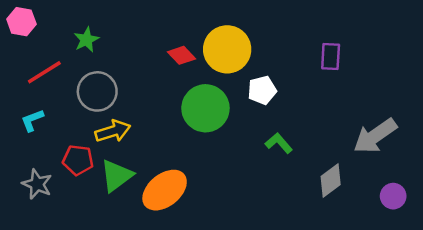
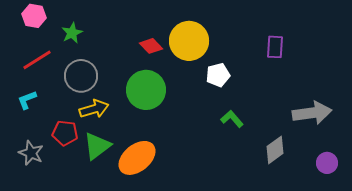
pink hexagon: (21, 22) -> (34, 16), moved
green circle: (205, 108) -> (146, 90), moved
gray arrow: (375, 136) -> (312, 113), turned -153

